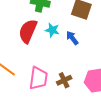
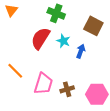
blue arrow: (72, 38) -> (81, 51), turned 48

